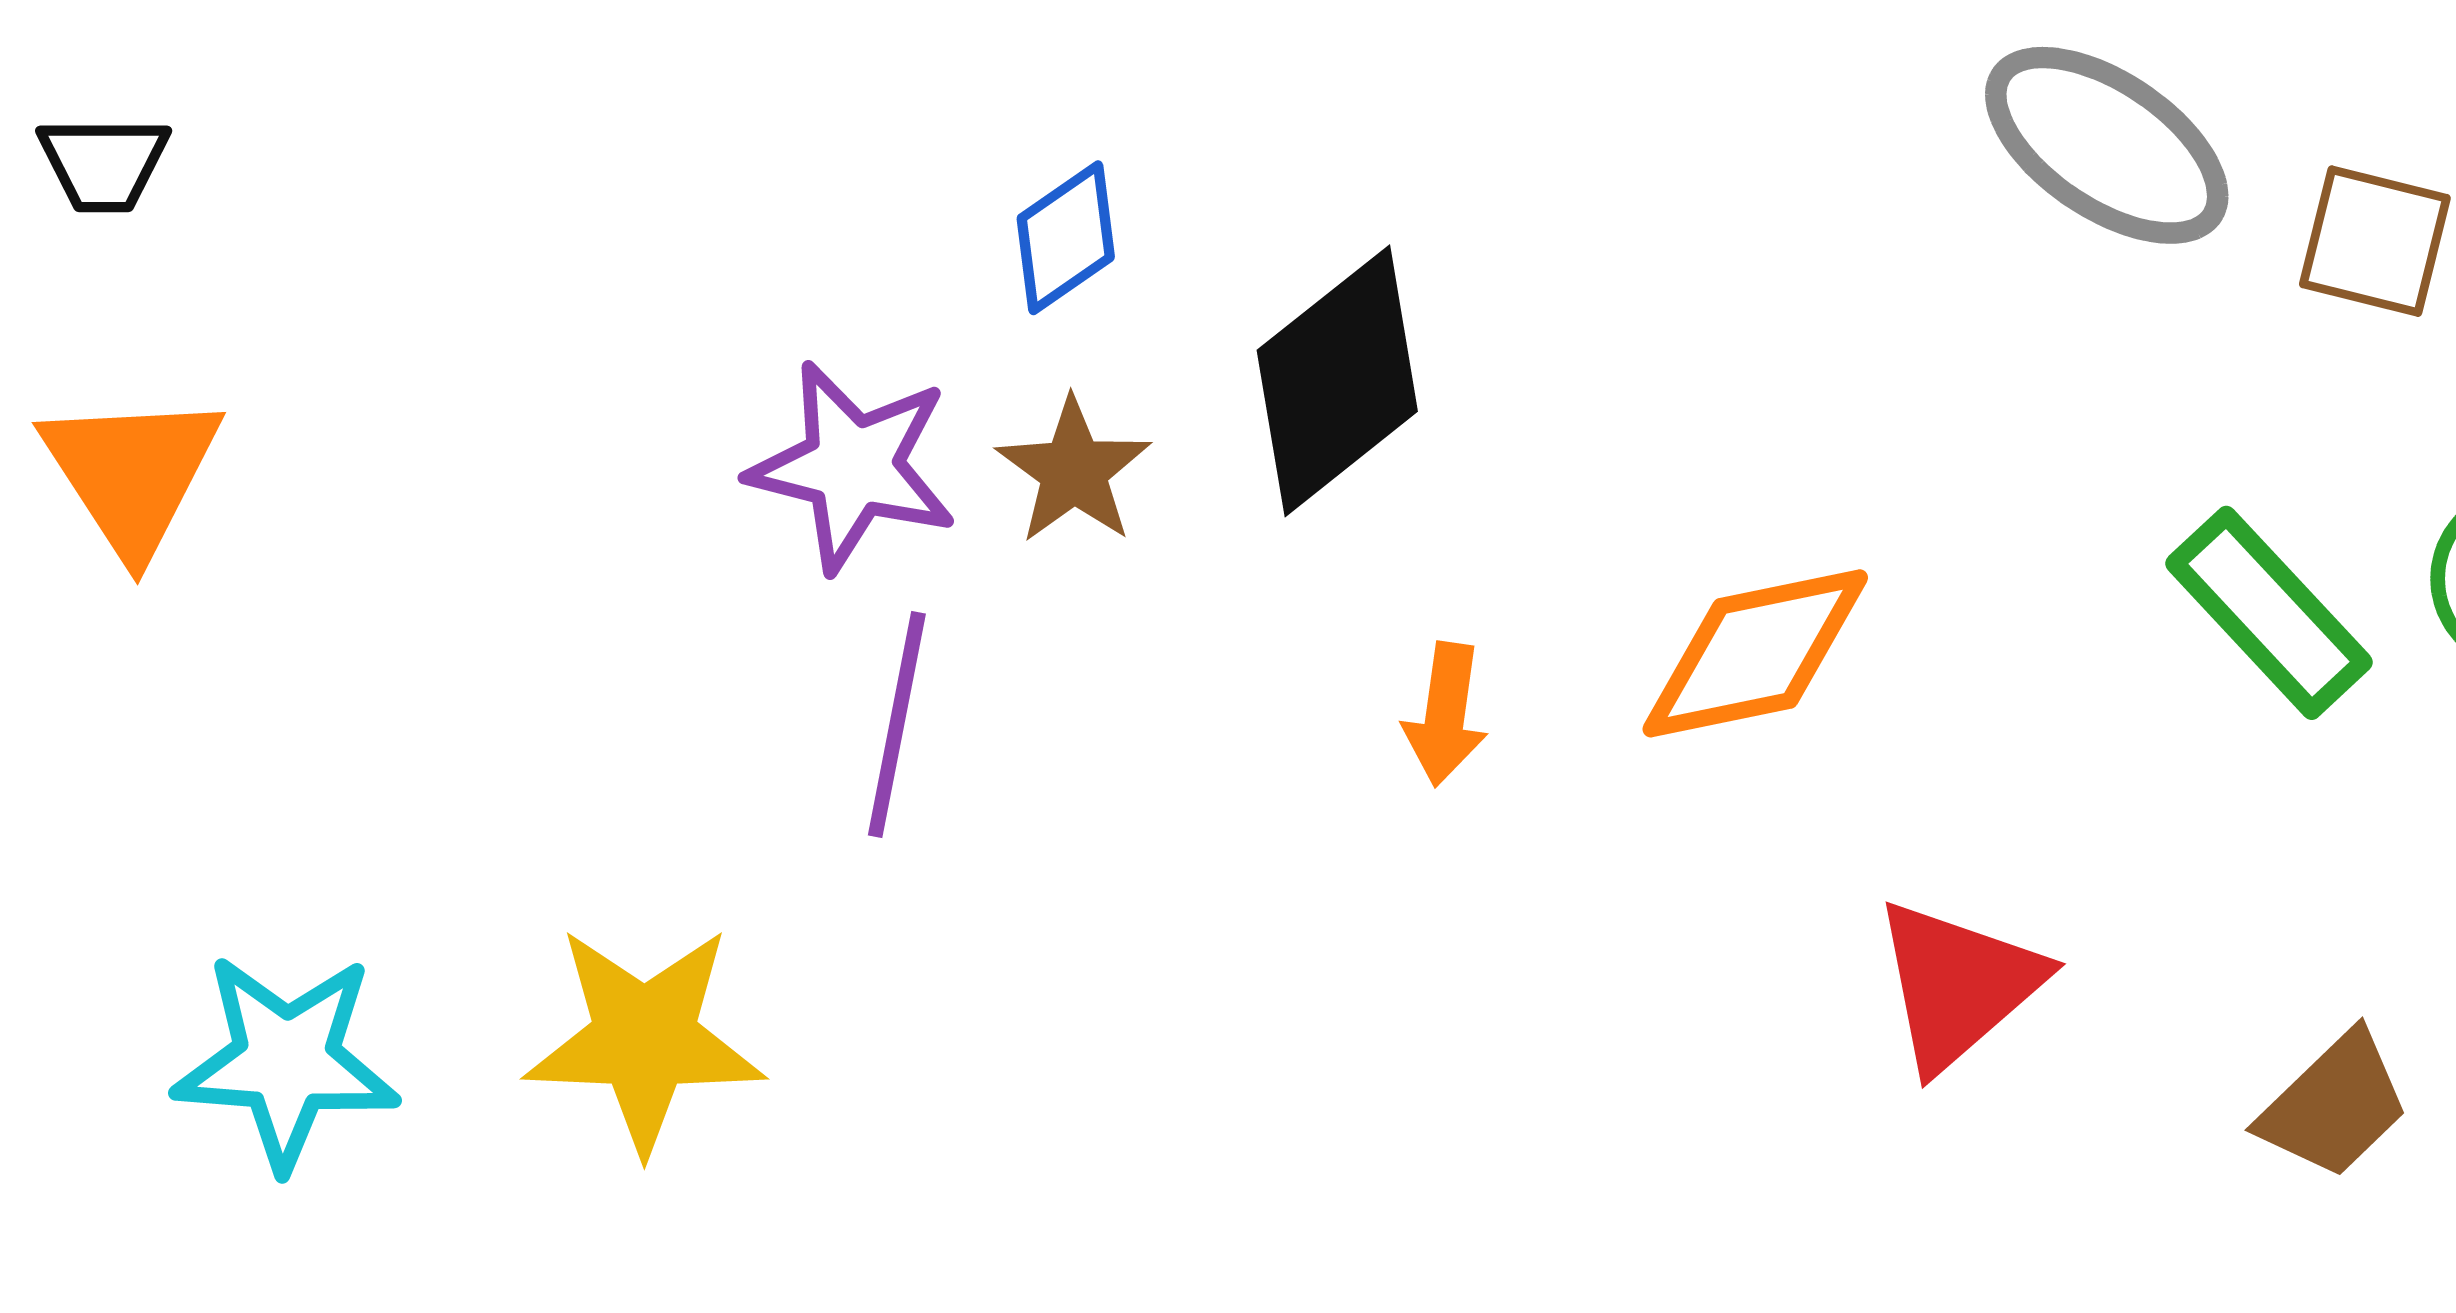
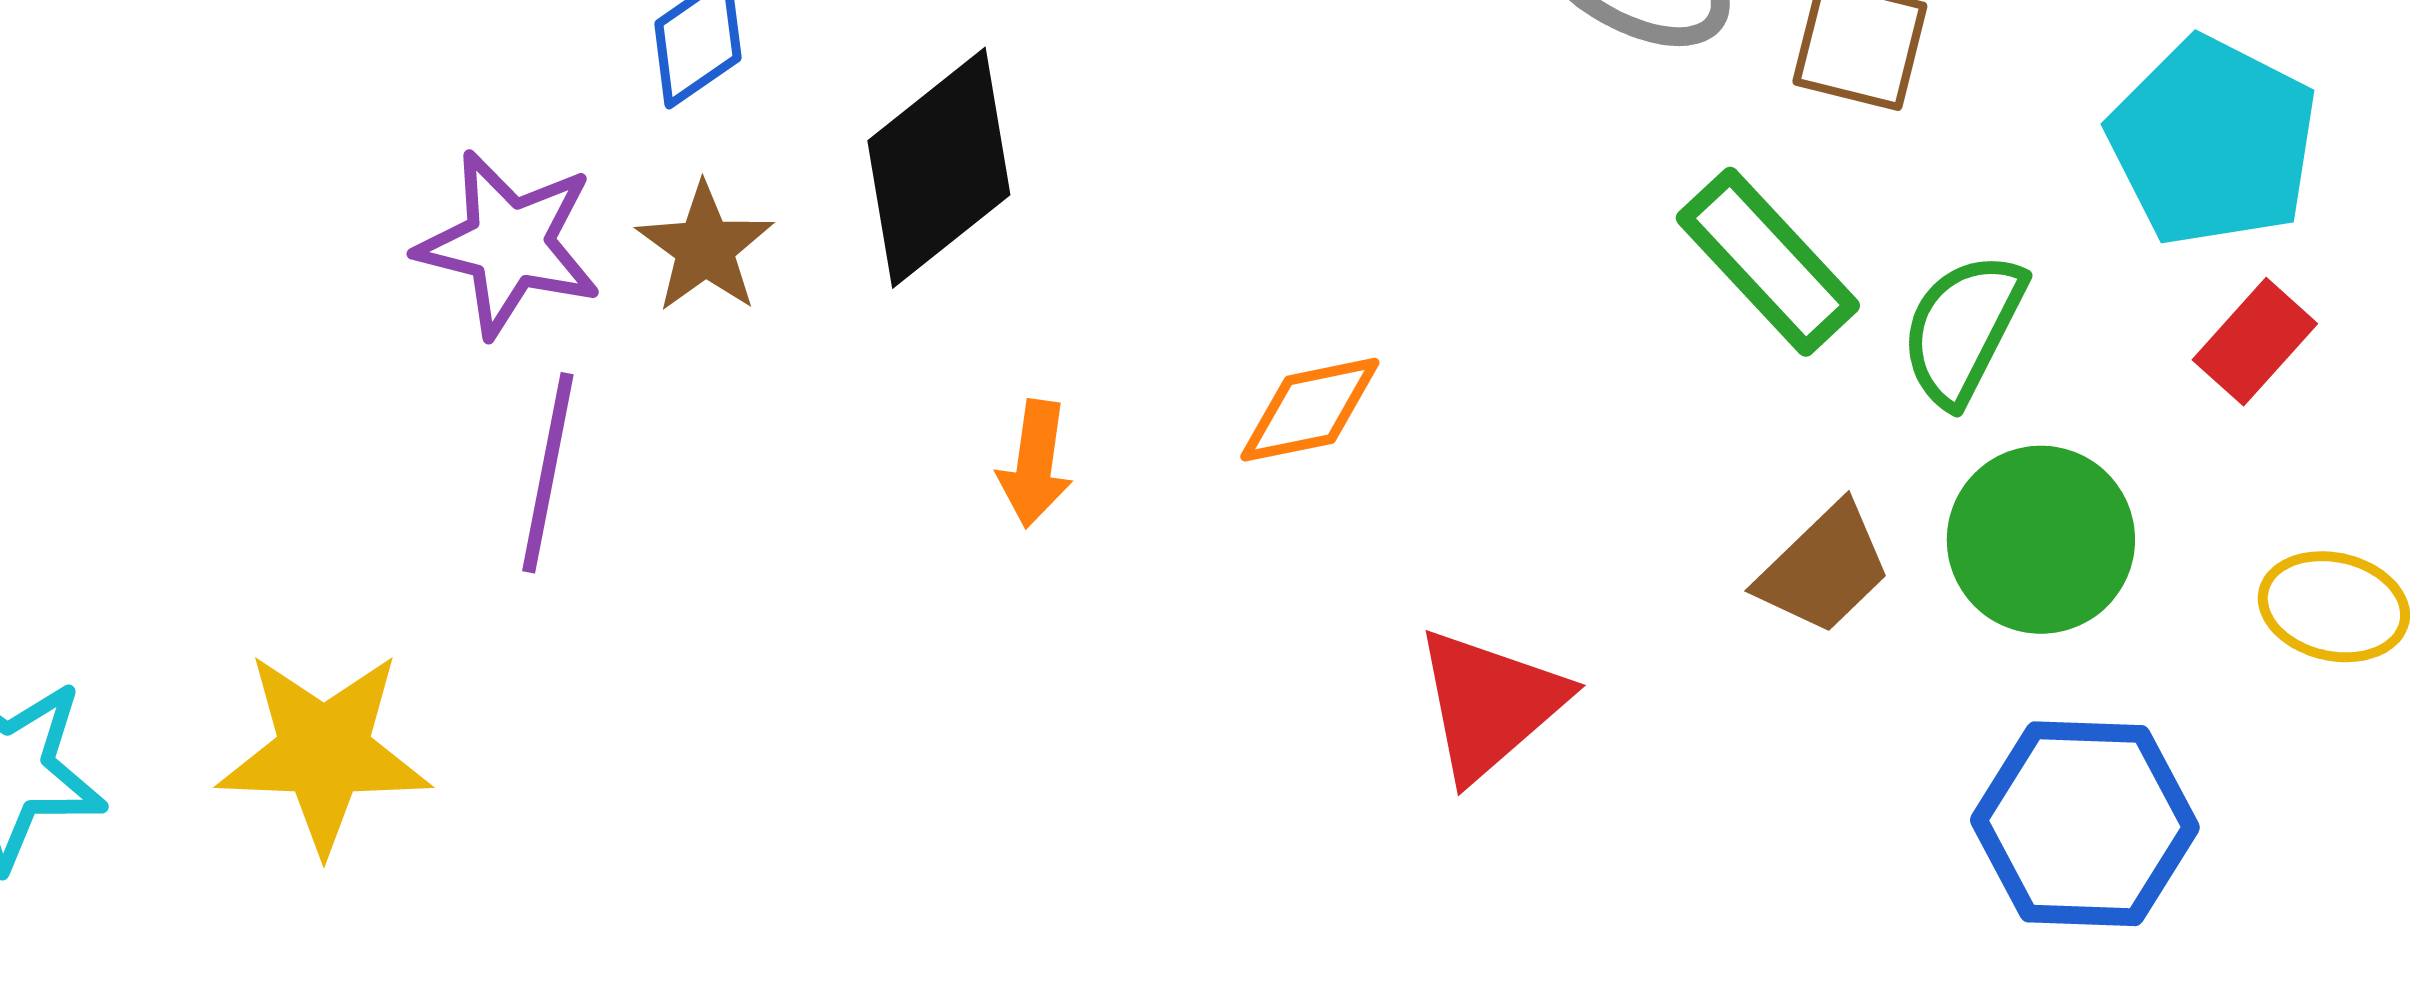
green rectangle: (2269, 613) -> (1768, 262), moved
orange diamond: (1755, 653) -> (1310, 410), size x0.7
brown trapezoid: (2334, 1105) -> (1824, 569), moved

